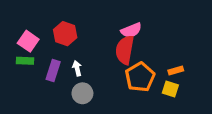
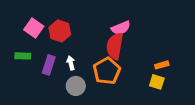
pink square: (28, 41) -> (34, 28), moved
orange pentagon: (140, 77) -> (107, 71), moved

